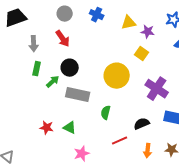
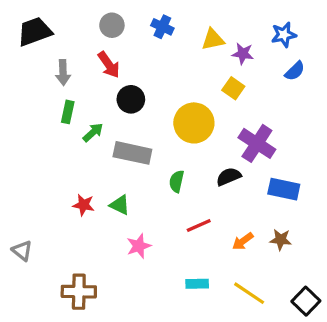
black circle: (70, 68) -> (131, 99), moved
black semicircle: (142, 124) -> (229, 177), moved
orange arrow: (148, 151) -> (243, 241), turned 48

